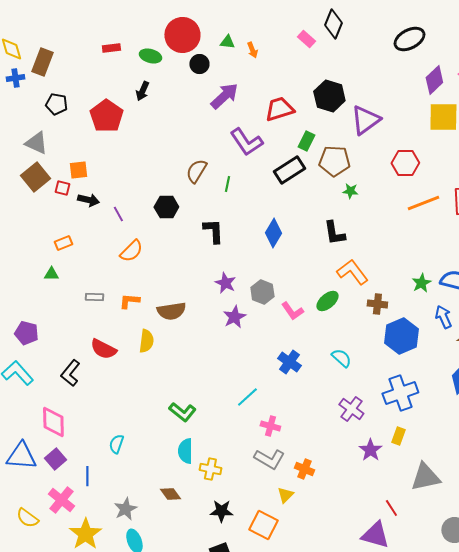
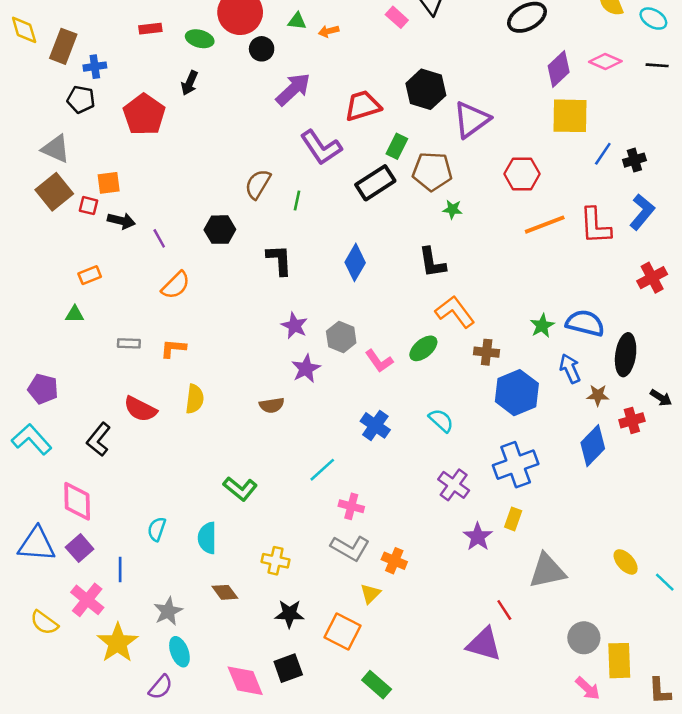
orange arrow: (252, 50) -> (329, 31), turned 98
blue cross: (15, 78) -> (95, 67), moved
brown semicircle: (171, 311) -> (272, 405), moved, size x0.7
cyan semicircle: (185, 451) -> (207, 538), moved

